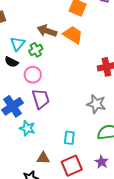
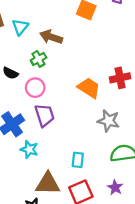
orange trapezoid: (73, 35) -> (89, 88), moved
cyan triangle: (18, 44) -> (20, 27), moved
brown triangle: (43, 158) -> (48, 184), size x1.6

